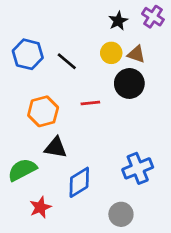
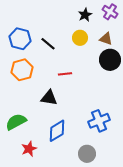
brown triangle: (136, 54) -> (106, 39), moved
black circle: (129, 83) -> (110, 60), moved
orange hexagon: (43, 111) -> (22, 70), moved
black triangle: (56, 148) -> (49, 98), moved

